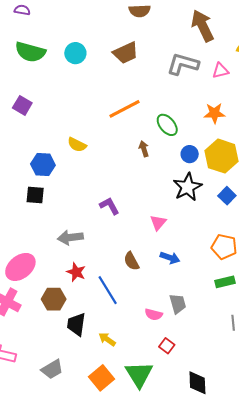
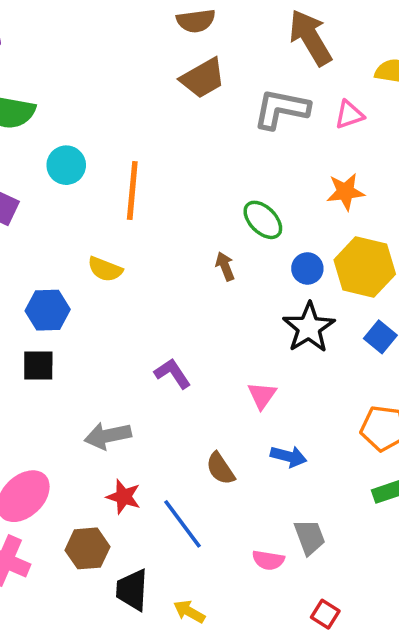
cyan circle: (75, 53) -> (66, 165), moved
brown trapezoid: (126, 53) -> (203, 78), moved
orange line: (124, 109) -> (132, 191), moved, turned -52
red square: (167, 346) -> (325, 614), moved

